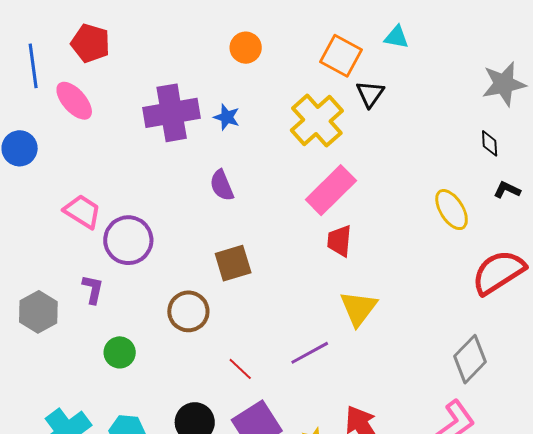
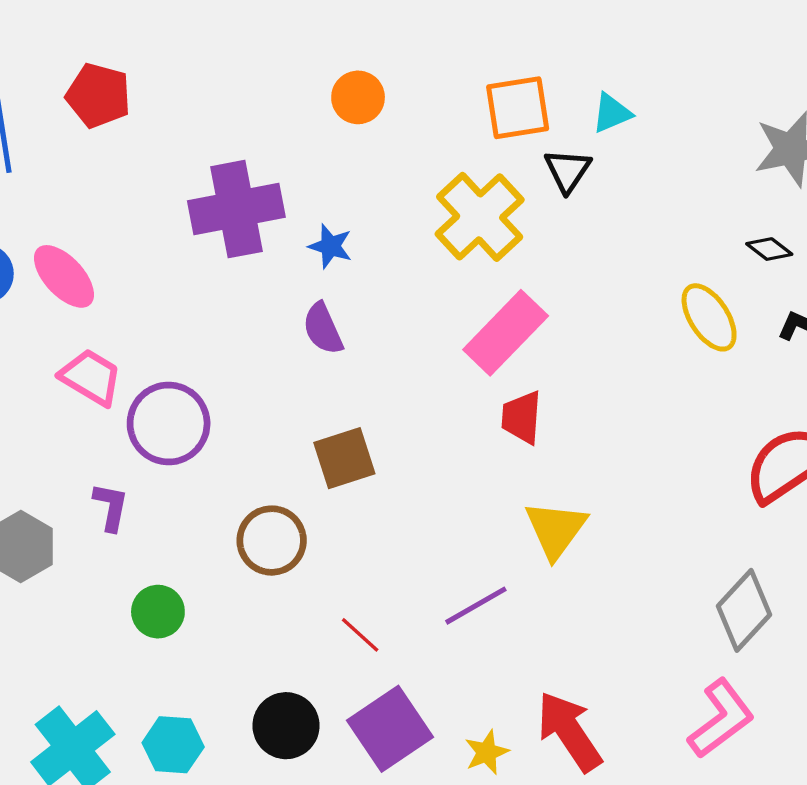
cyan triangle: (396, 37) -> (612, 113), moved, turned -32
orange square: (341, 56) -> (518, 108), turned -36
pink ellipse: (74, 101) -> (64, 276), moved
blue star: (227, 117) -> (330, 246), moved
black diamond: (490, 143) -> (769, 249), turned -48
yellow ellipse: (452, 210) -> (709, 317), moved

